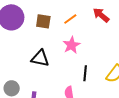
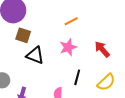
red arrow: (101, 15) -> (102, 49), moved
brown square: (43, 21) -> (23, 35), moved

